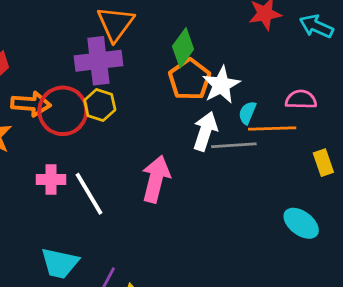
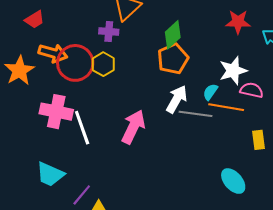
purple cross: (98, 61) -> (109, 32), size x0.6
white star: (221, 85) -> (233, 71), moved
pink cross: (51, 180) -> (56, 112), size x1.5

